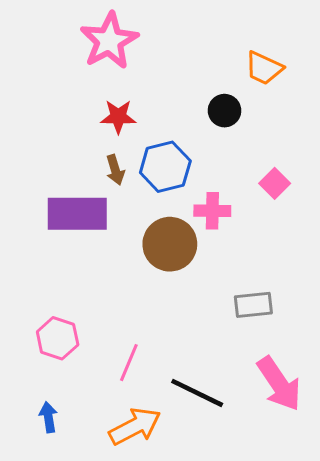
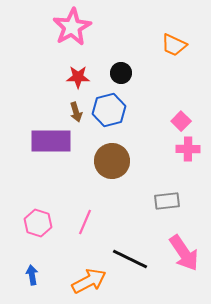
black circle: (225, 111) -> (121, 73), moved
pink cross: (212, 211) -> (188, 149), moved
pink line: (129, 363) -> (85, 222), moved

